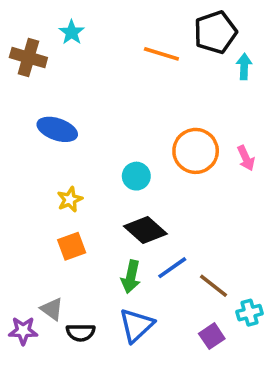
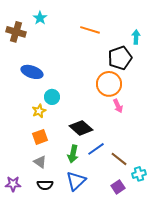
black pentagon: (215, 32) -> (120, 58), moved
pink arrow: (246, 158) -> (118, 106), moved
cyan circle: (136, 176) -> (52, 97), moved
gray triangle: (52, 309) -> (40, 162), moved

